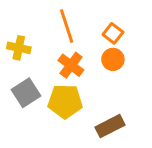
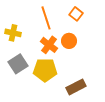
orange square: (113, 33) -> (76, 14), moved
orange circle: (113, 59) -> (69, 41), moved

